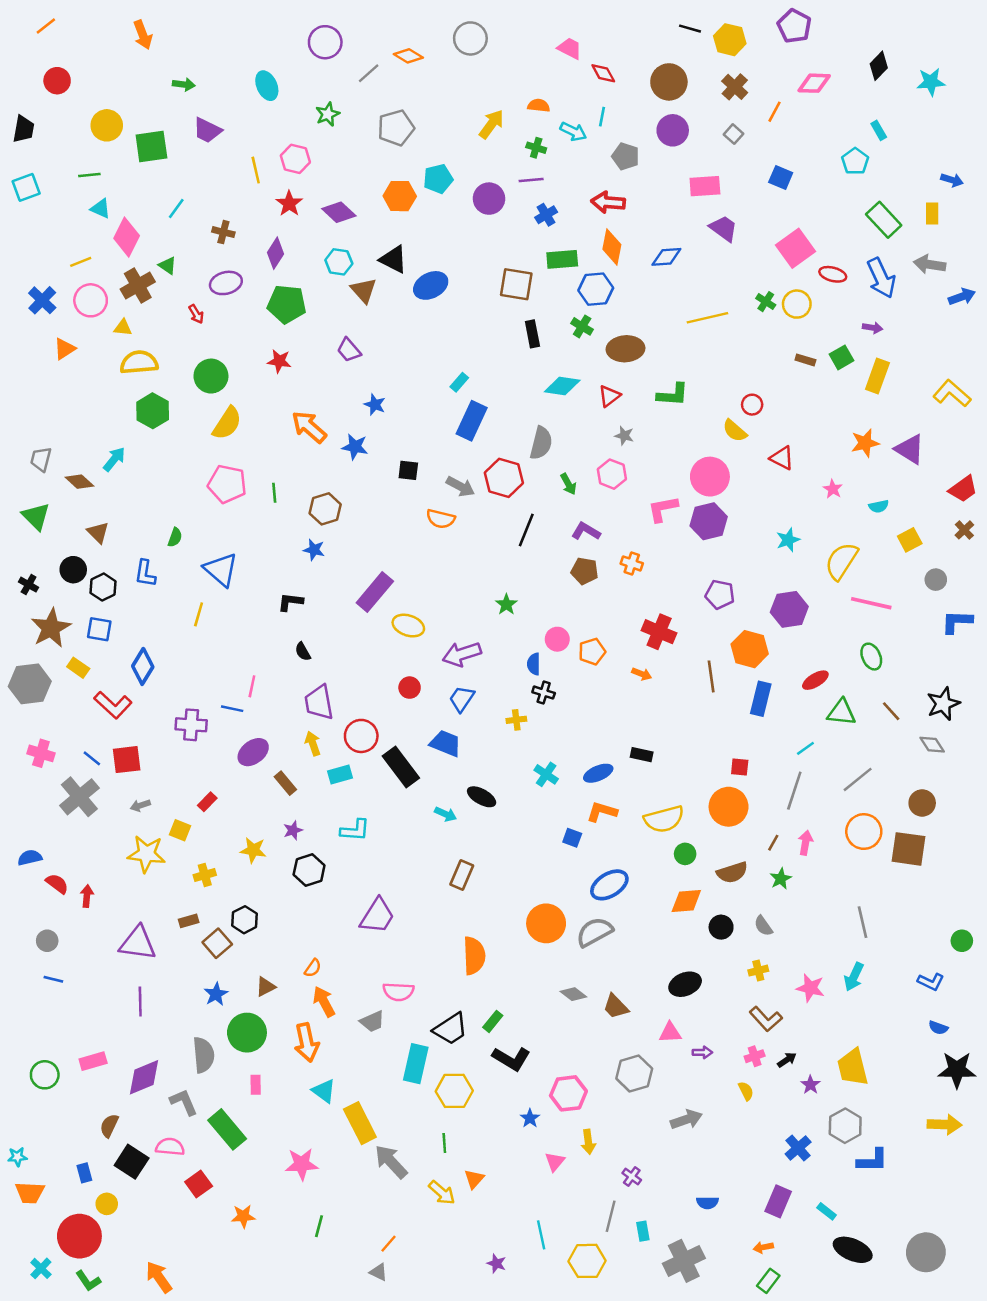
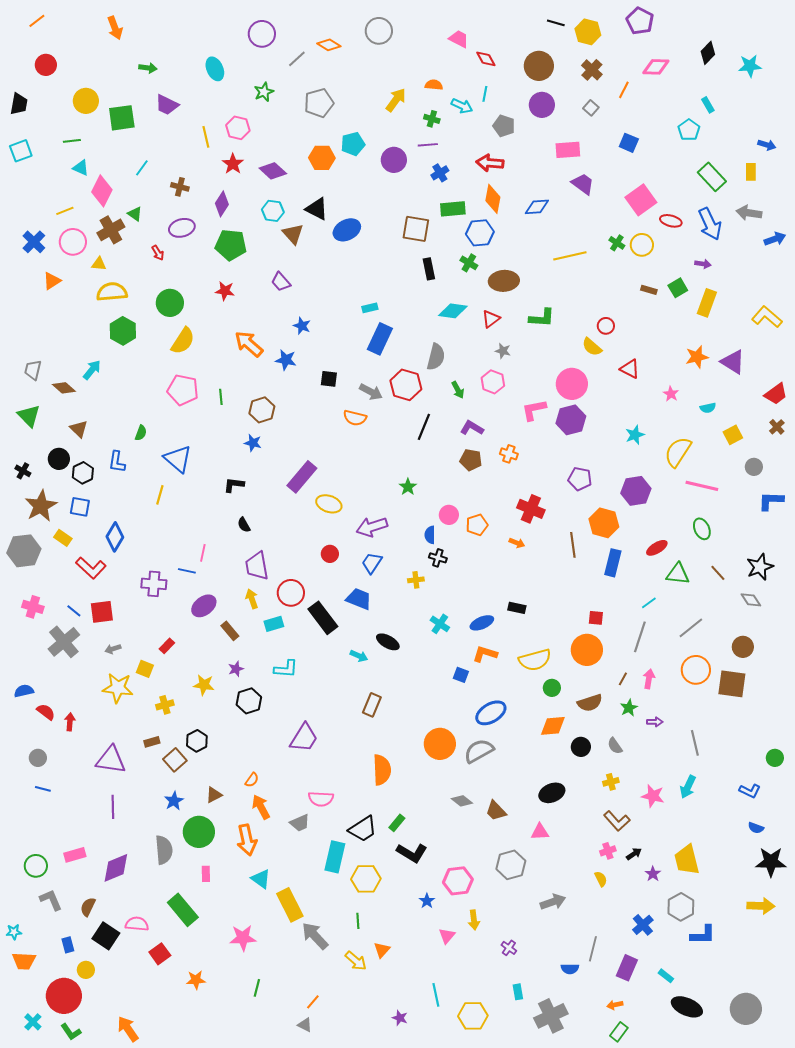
cyan rectangle: (459, 382) -> (370, 308), turned 35
purple arrow: (702, 1052) -> (655, 722), moved
gray L-shape: (184, 1102) -> (51, 900), moved
gray line: (611, 1216) -> (593, 949), moved

